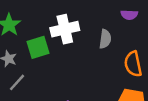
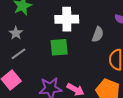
green square: (38, 47) -> (59, 47), moved

